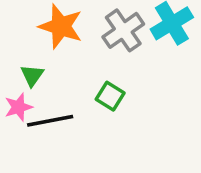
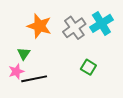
green square: (110, 96) -> (88, 67), moved

